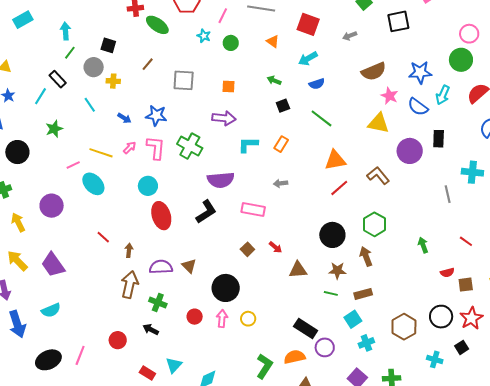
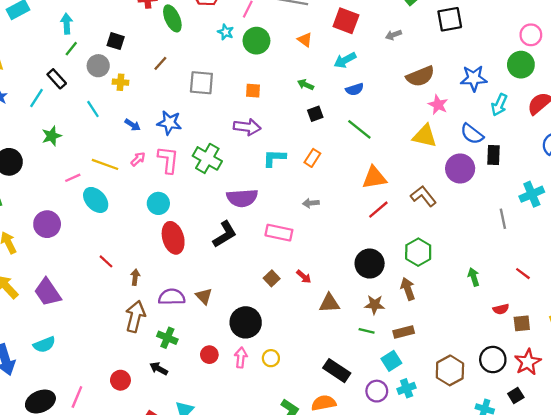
green ellipse: (157, 25) -> (172, 18), turned 30
green circle: (231, 43) -> (256, 41), size x1.5
blue semicircle: (418, 107) -> (472, 134), moved
cyan cross: (472, 172) -> (532, 194), turned -30
purple circle: (325, 347) -> (377, 391), moved

